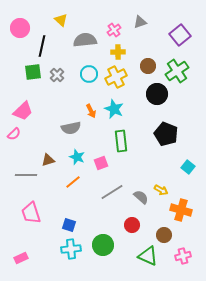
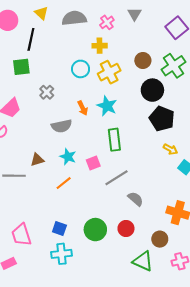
yellow triangle: (61, 20) -> (41, 13), moved
gray triangle: (140, 22) -> (134, 14), turned -40
gray semicircle: (85, 40) -> (74, 18), moved
yellow cross: (118, 52) -> (100, 46), moved
gray cross: (57, 75) -> (47, 92), moved
black pentagon: (166, 134) -> (162, 119), moved
yellow arrow: (161, 190) -> (170, 149), moved
gray line: (112, 192) -> (116, 178), moved
pink trapezoid: (31, 213) -> (21, 235), moved
green circle: (103, 245) -> (95, 230), moved

